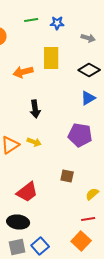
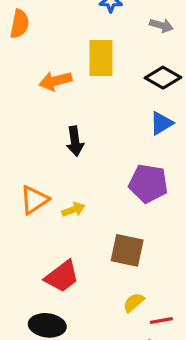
yellow arrow: (34, 142) -> (73, 210), moved, turned -40
brown square: (67, 176) -> (127, 250), size x1.5
yellow semicircle: (92, 194) -> (134, 303), moved

